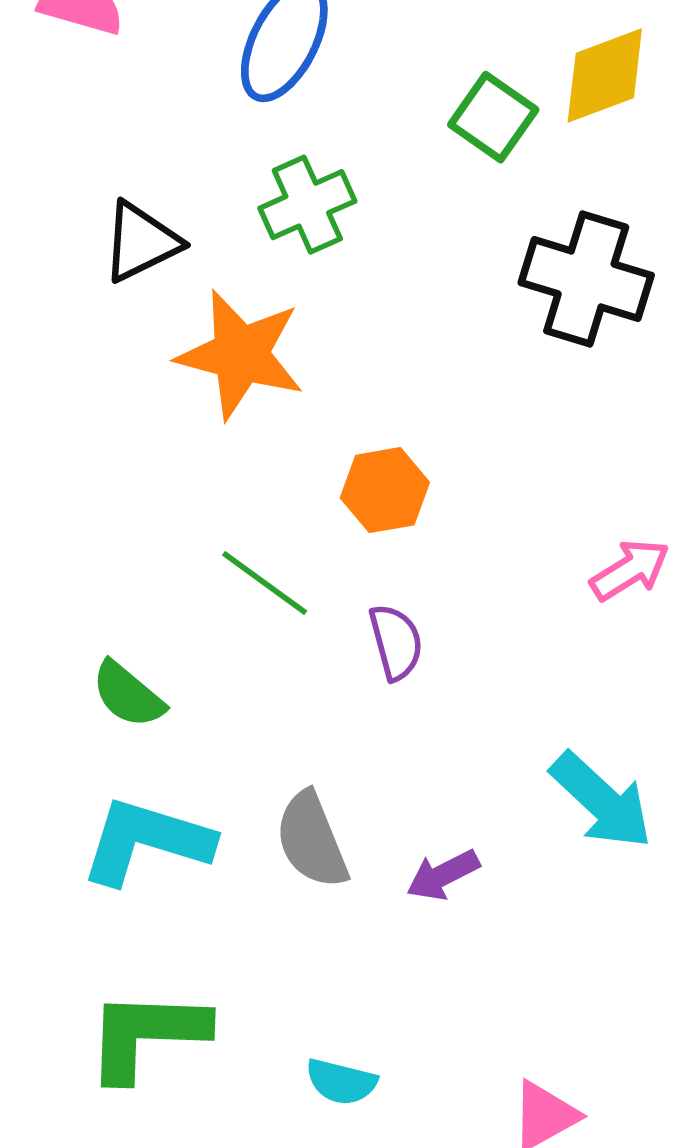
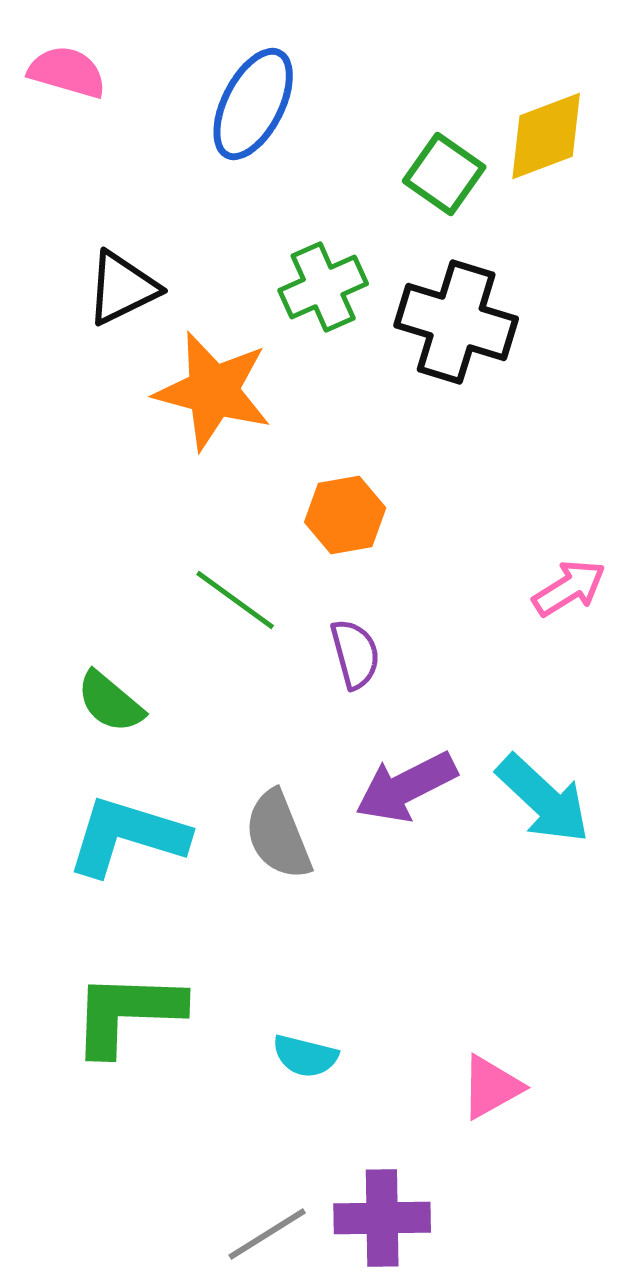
green cross: (307, 205) -> (323, 287), moved
black cross: (586, 279) -> (456, 322), moved
purple arrow: (443, 875) -> (406, 787), moved, size x1.5

